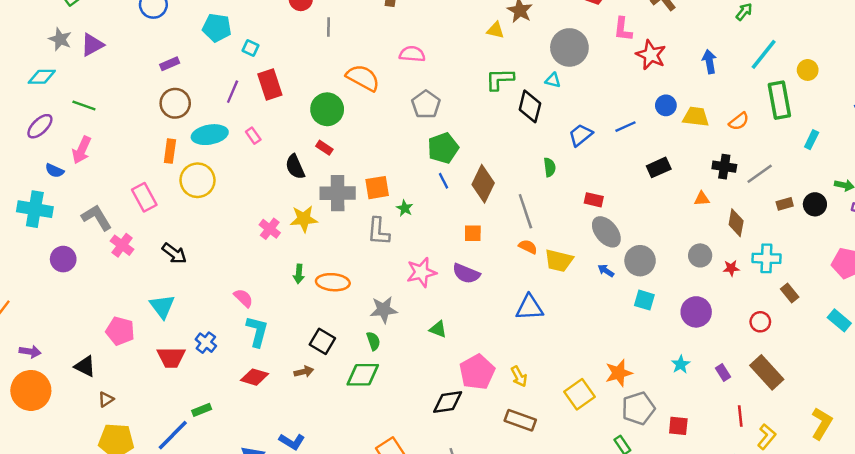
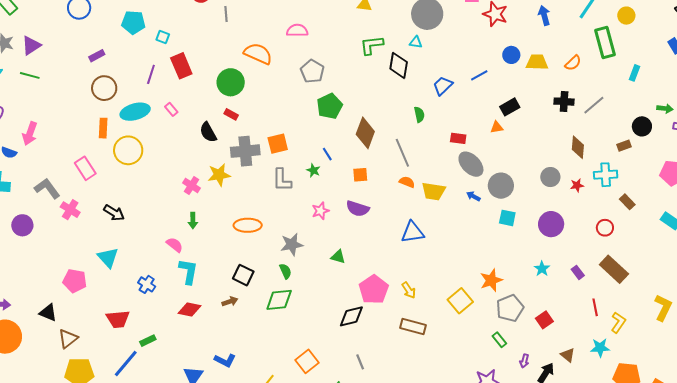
green line: (84, 105) -> (30, 75), moved
blue line: (444, 181) -> (327, 154), moved
orange triangle: (702, 199) -> (497, 127), moved
brown rectangle: (785, 204) -> (624, 146), moved
green star: (405, 208) -> (313, 170), moved
pink star: (421, 272) -> (320, 211), size x0.7
green arrow: (299, 274) -> (193, 221), moved
red trapezoid: (171, 357) -> (118, 319), moved
brown triangle: (106, 399) -> (68, 339), size x1.5
red square: (678, 426) -> (544, 320), turned -36

